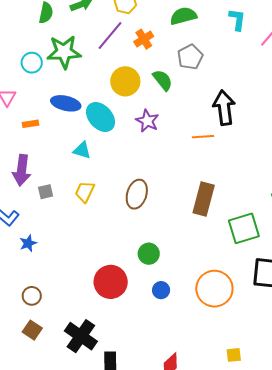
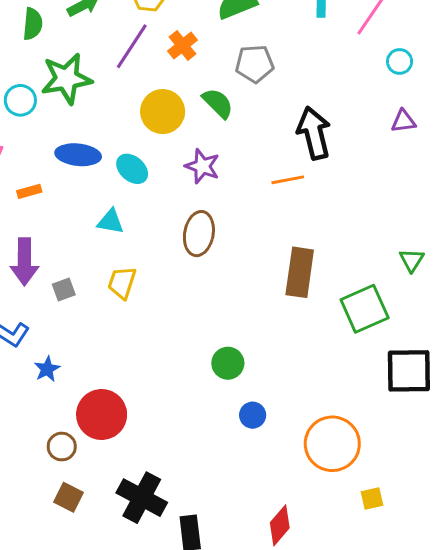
gray pentagon: (190, 57) -> (255, 64), turned 30
cyan ellipse: (101, 117) -> (132, 169), size x0.7
brown ellipse: (137, 194) -> (199, 234), moved
red circle: (111, 282) -> (102, 415), moved
orange circle: (214, 289) -> (332, 444), moved

